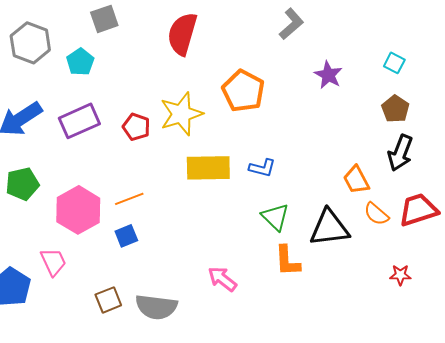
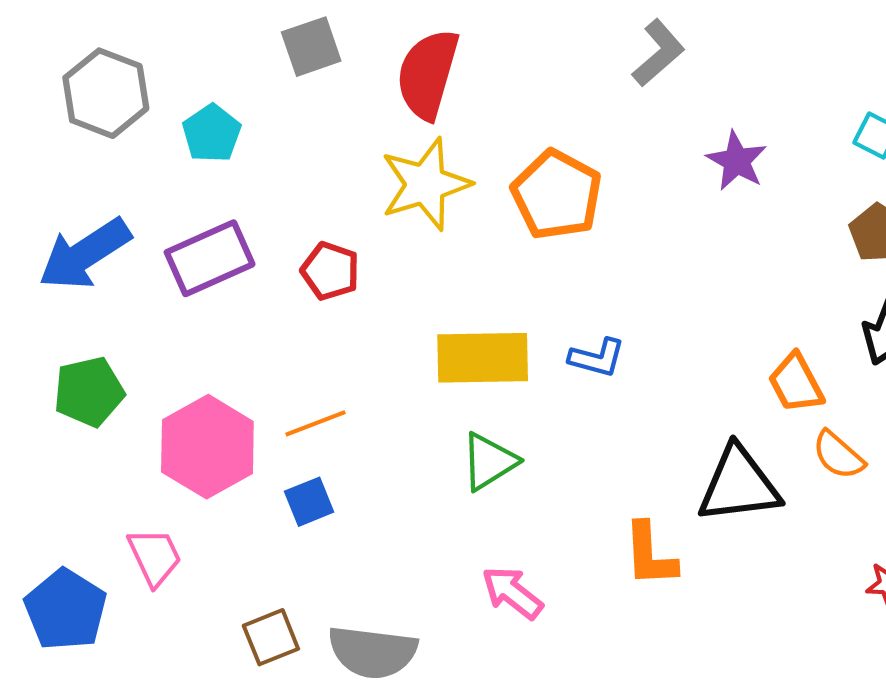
gray square: (104, 19) -> (311, 47), moved
yellow star: (181, 114) -> (425, 184), moved
green triangle: (275, 217) -> (489, 461), moved, turned 44

